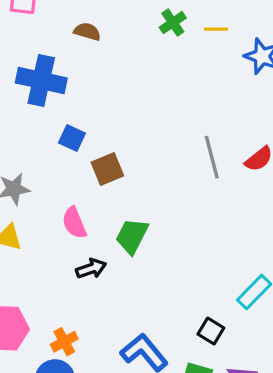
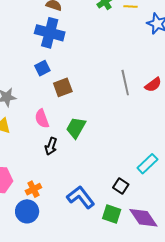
blue cross: (41, 80) -> (50, 33), moved
blue square: (72, 138) -> (42, 68), turned 35
black arrow: (91, 269) -> (51, 146), turned 126

